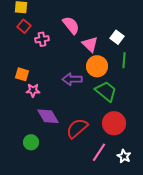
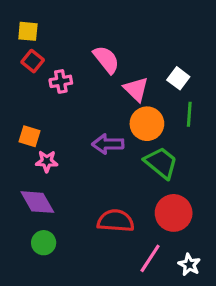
purple diamond: (48, 116) -> (37, 202), moved
red semicircle: (77, 128) -> (116, 221), turned 45

